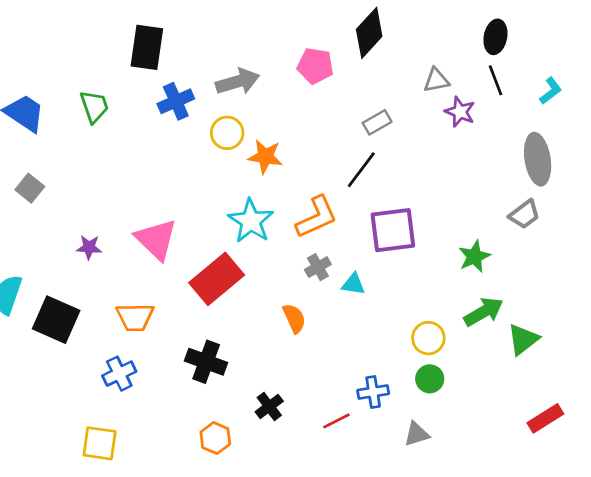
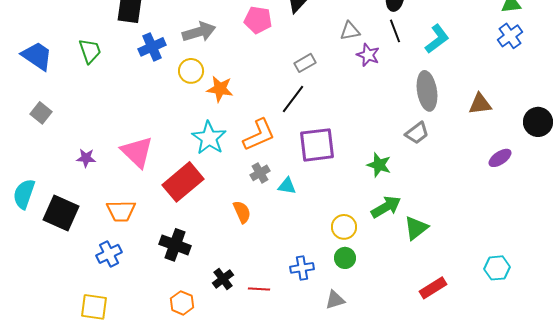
cyan L-shape: (551, 91) -> (437, 39), size x1.4
green star: (474, 257) -> (379, 165), turned -30
red line: (336, 421) -> (259, 289), moved, turned 30

